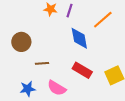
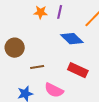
blue diamond: (79, 38) -> (72, 39), turned -30

